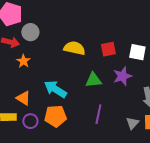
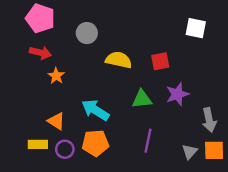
gray circle: (30, 32) -> (87, 33), moved
white square: (137, 52) -> (196, 28), moved

